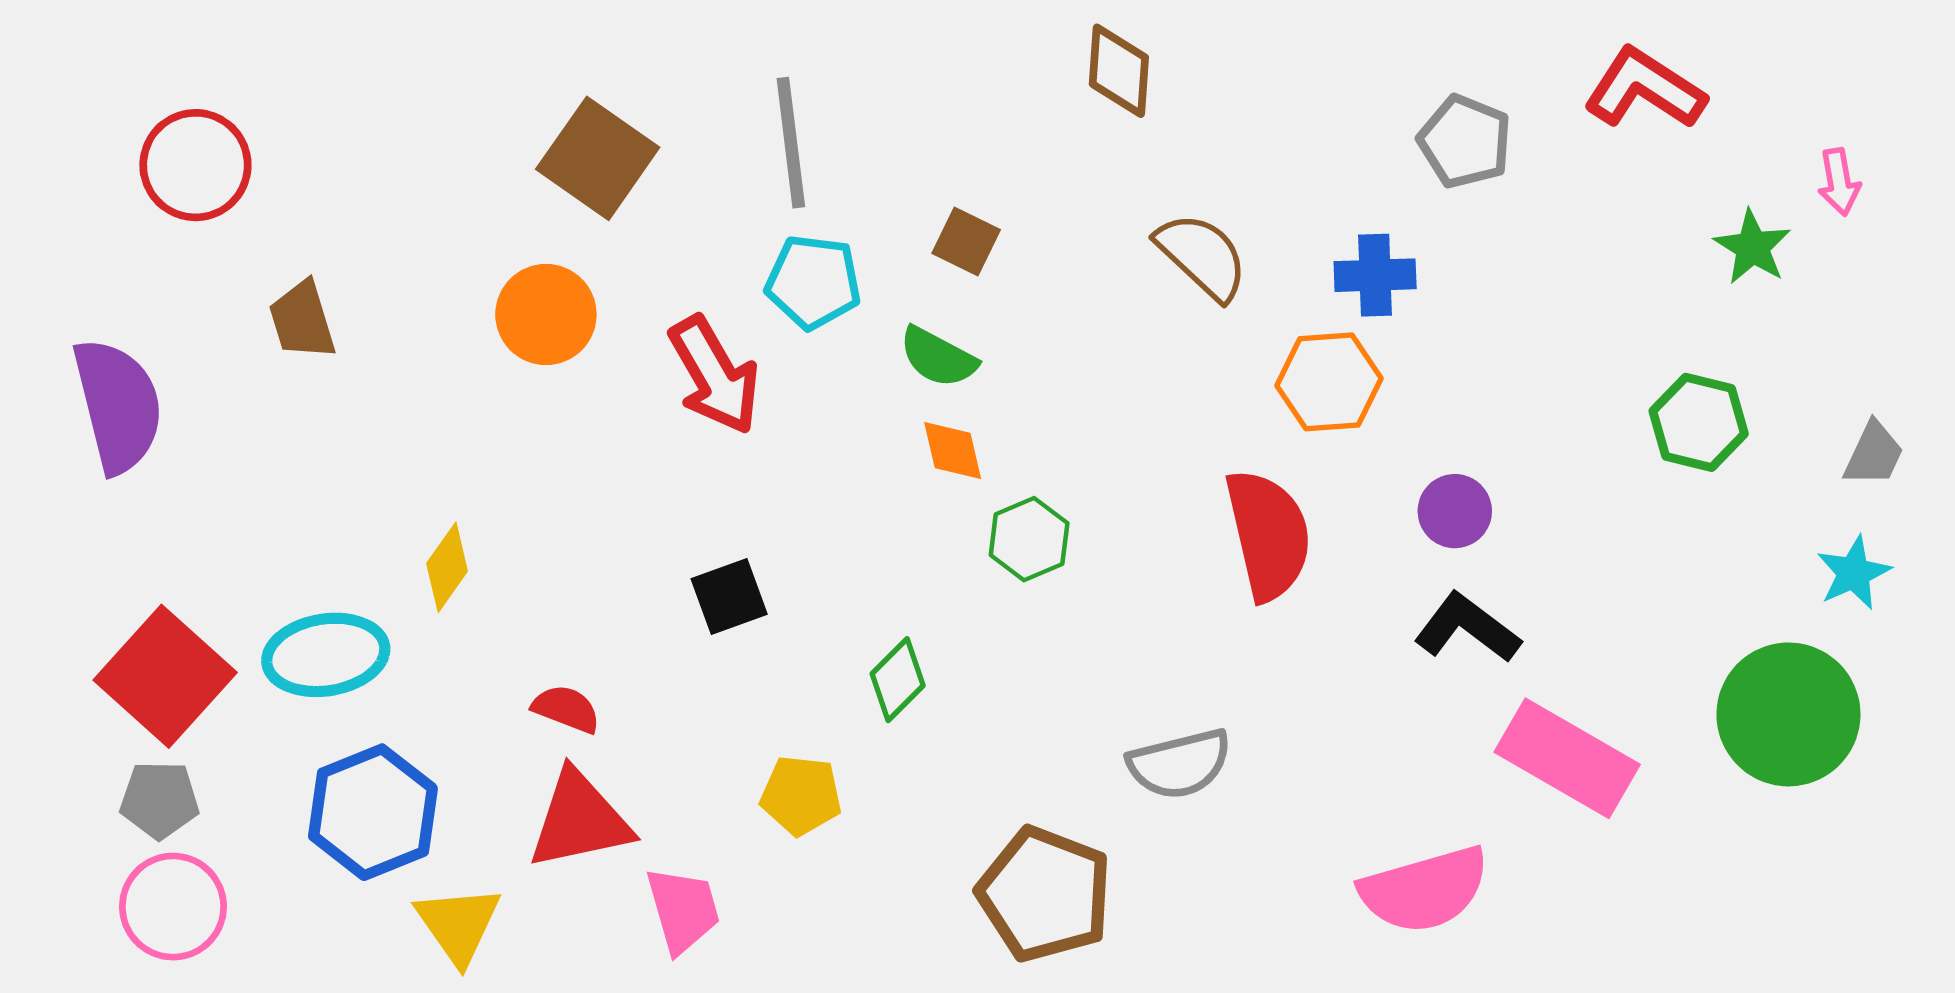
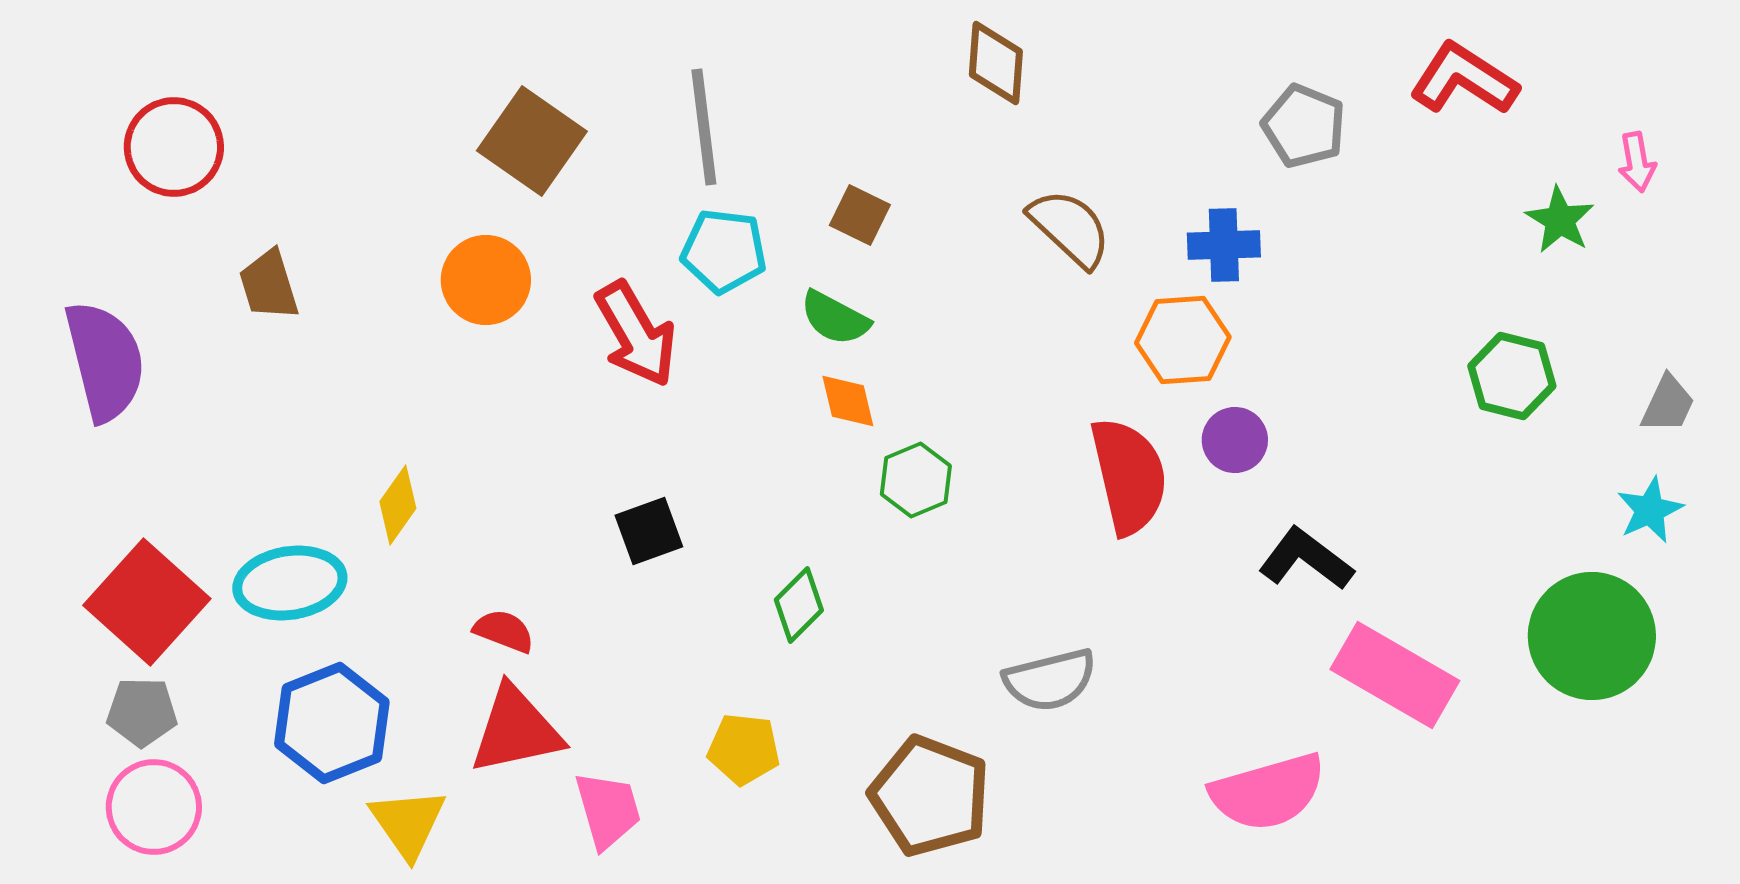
purple circle: (1455, 511) -> (1235, 440), moved
yellow pentagon: (801, 795) -> (744, 749), moved

